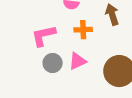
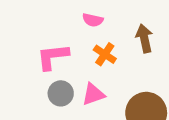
orange cross: (83, 30) -> (105, 54), turned 30

